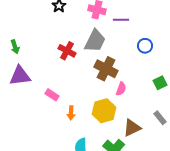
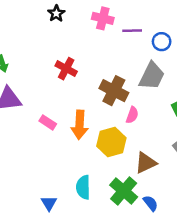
gray trapezoid: (95, 41) -> (152, 76), moved
blue circle: (145, 46) -> (162, 42), moved
orange arrow: (71, 113) -> (80, 125), moved, size x1.6

